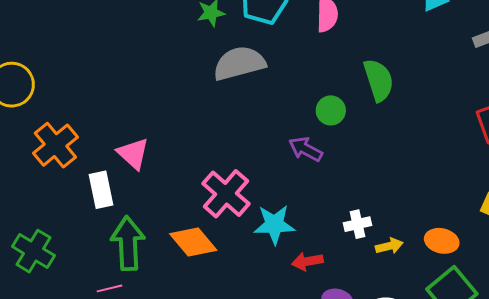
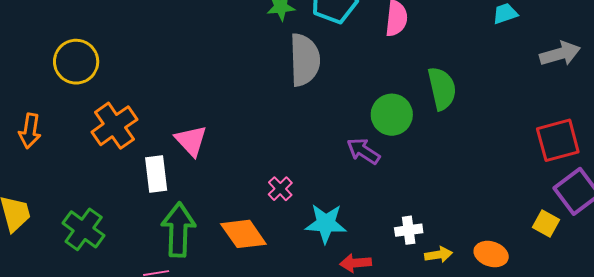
gray semicircle: (239, 63) -> (305, 60), turned 98
green circle: (331, 110) -> (392, 115), size x1.4
pink cross: (226, 194) -> (280, 189), size x0.5

